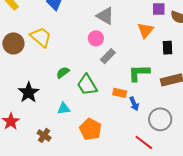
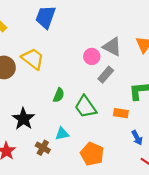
gray triangle: (105, 16) -> (112, 47), moved
green semicircle: (63, 72) -> (59, 95), turned 152
blue arrow: (134, 104) -> (137, 138), moved
brown cross: (44, 135) -> (43, 148), moved

